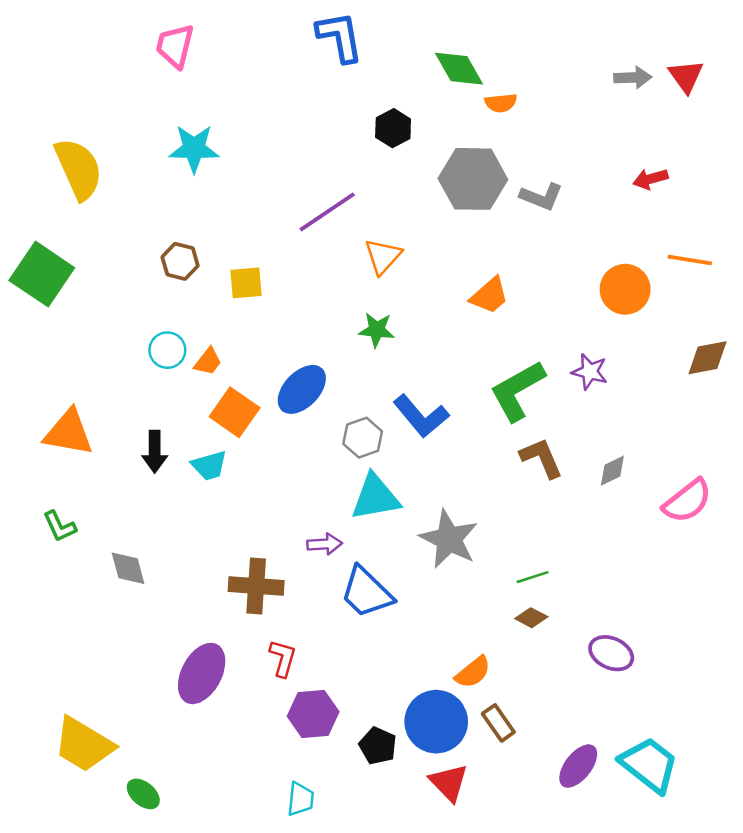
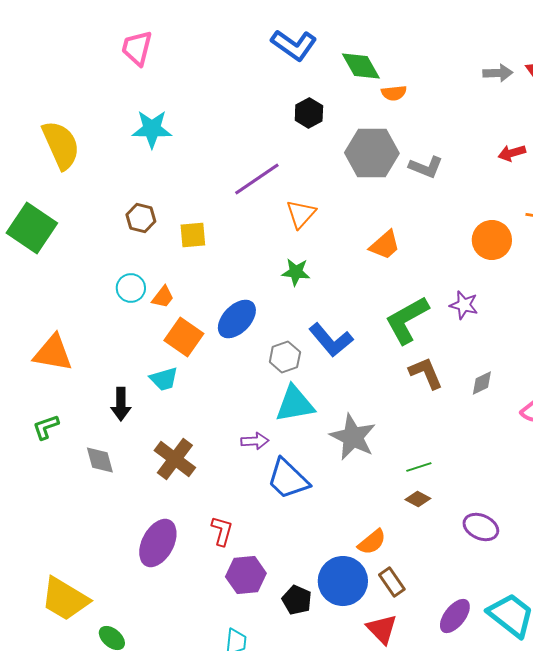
blue L-shape: (340, 37) -> (294, 45), moved, turned 135
black arrow: (155, 452) -> (121, 404), moved
green L-shape: (60, 526) -> (46, 427), turned 96
brown cross: (256, 586) -> (175, 459), moved, turned 33
red triangle: (449, 783) -> (382, 629), moved

